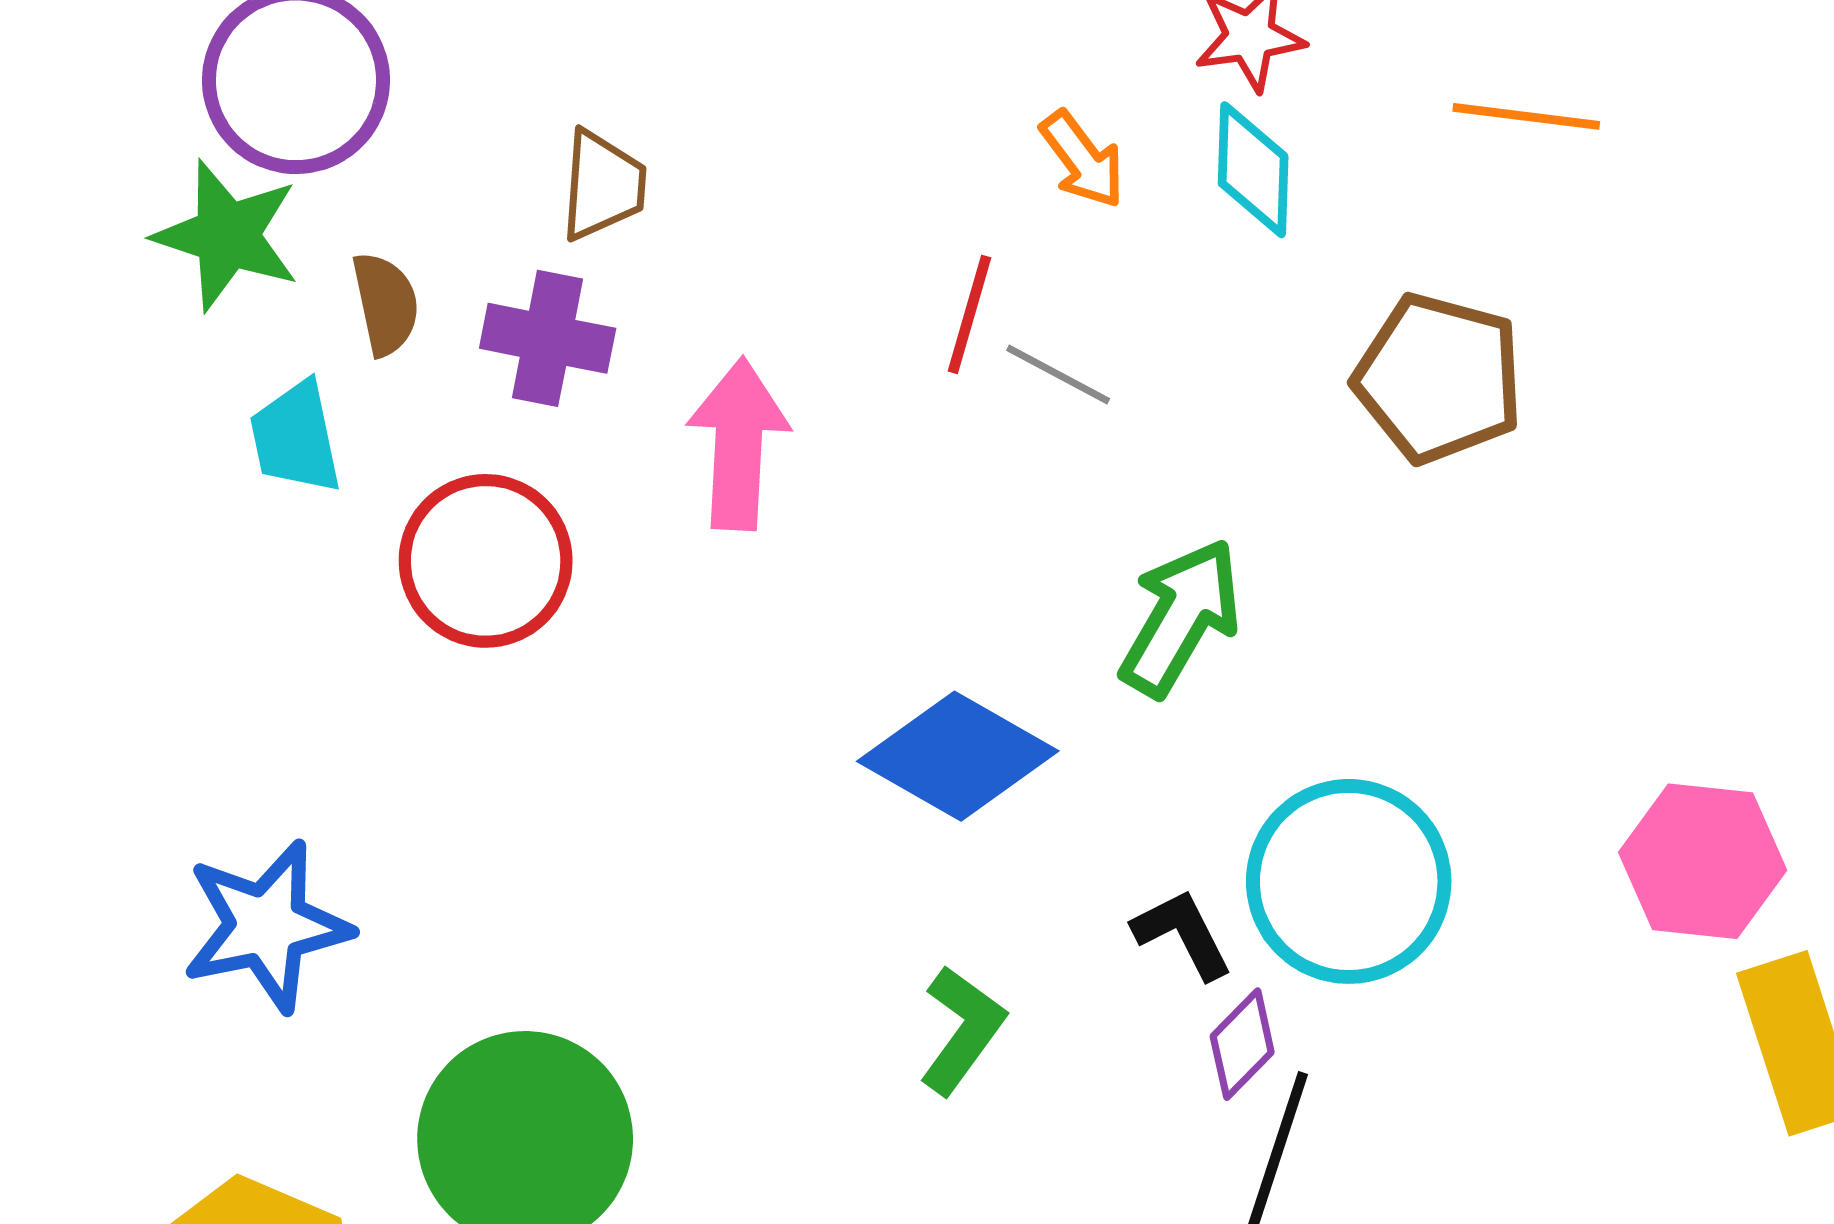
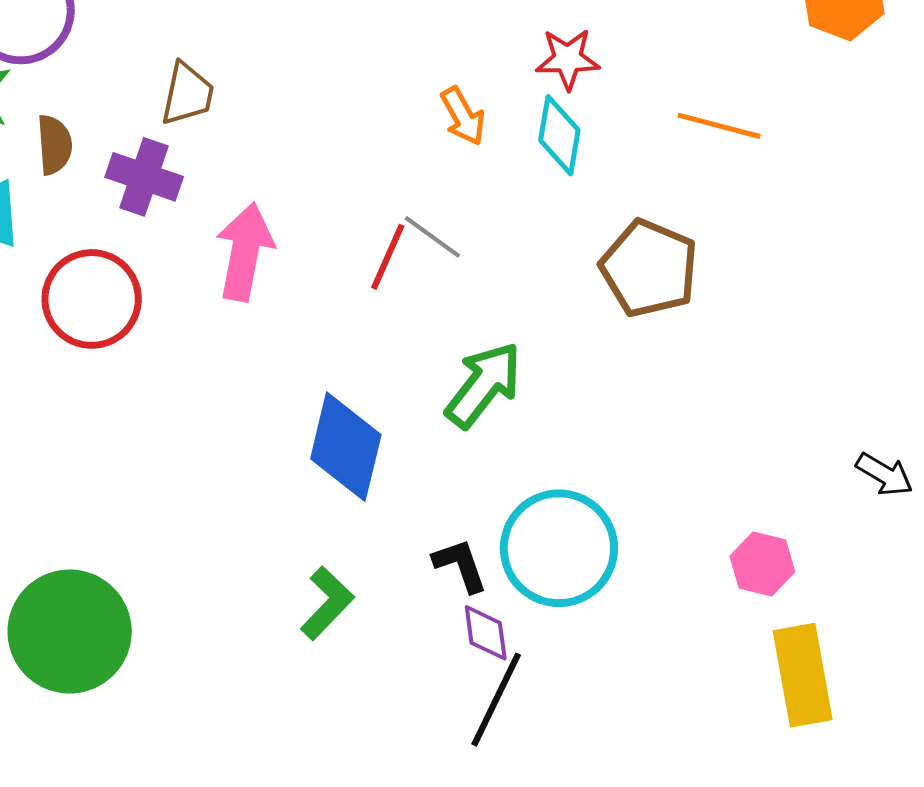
red line: (970, 314) -> (388, 257), moved
blue diamond: (958, 756) -> (346, 447), turned 66
pink hexagon: (1703, 861) -> (762, 564), size x0.7
purple diamond: (1242, 1044) -> (486, 633), turned -60

